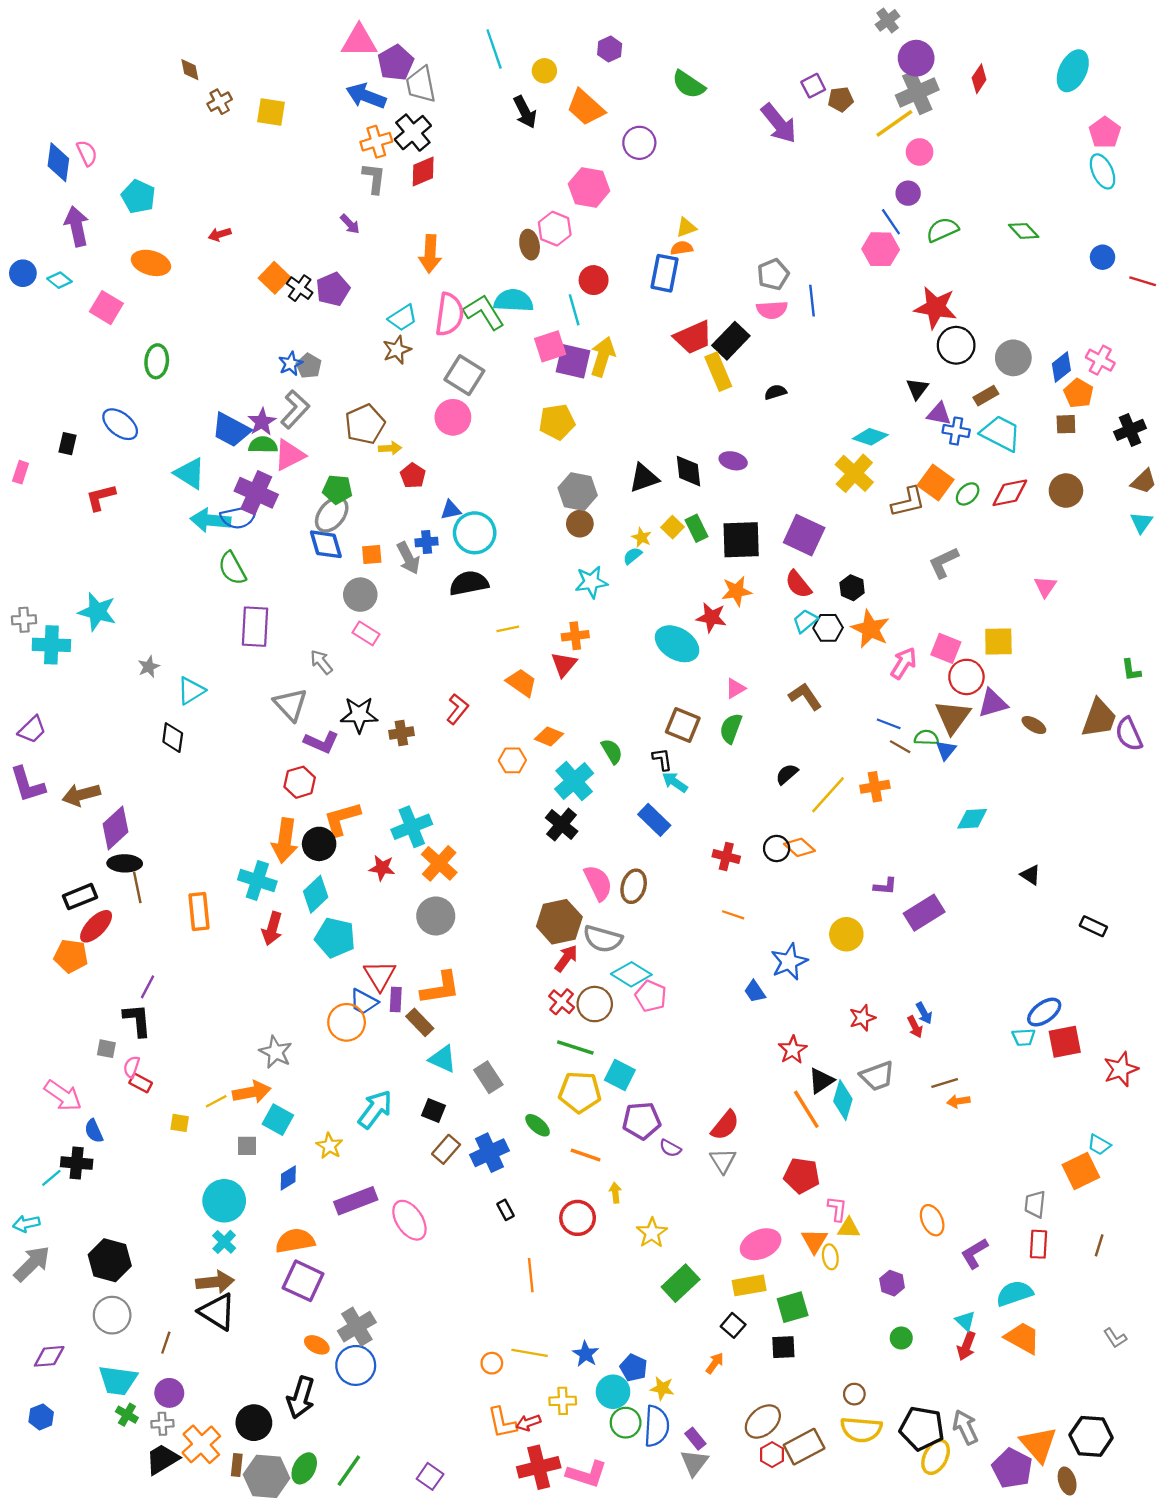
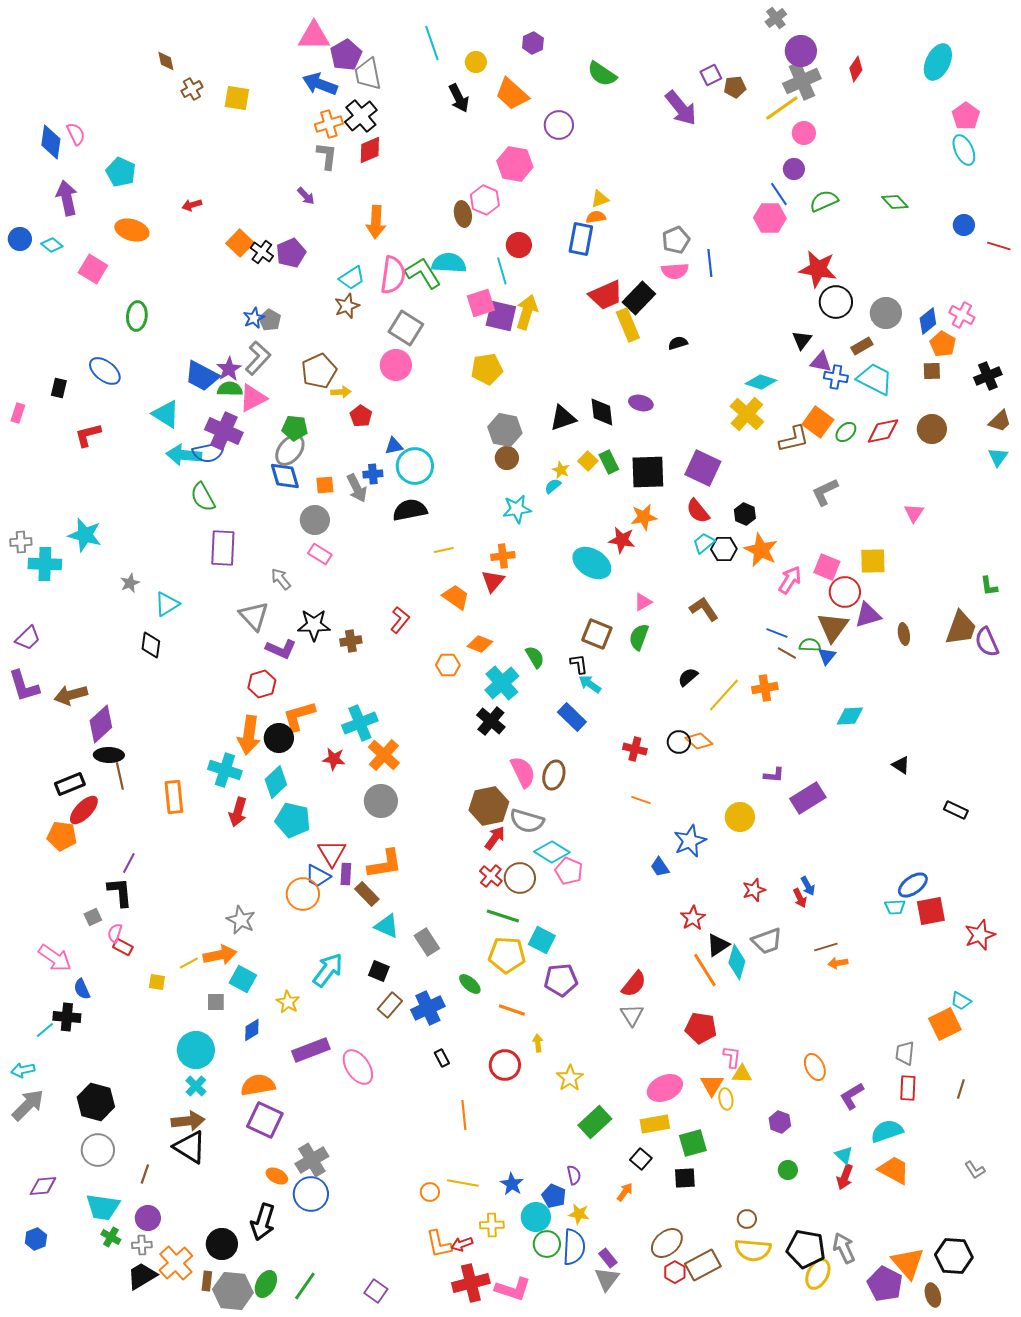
brown ellipse: (1034, 725) -> (904, 634), turned 50
gray square: (106, 1049) -> (93, 917), turned -36
purple semicircle: (670, 1148) -> (574, 1175), moved, turned -132

